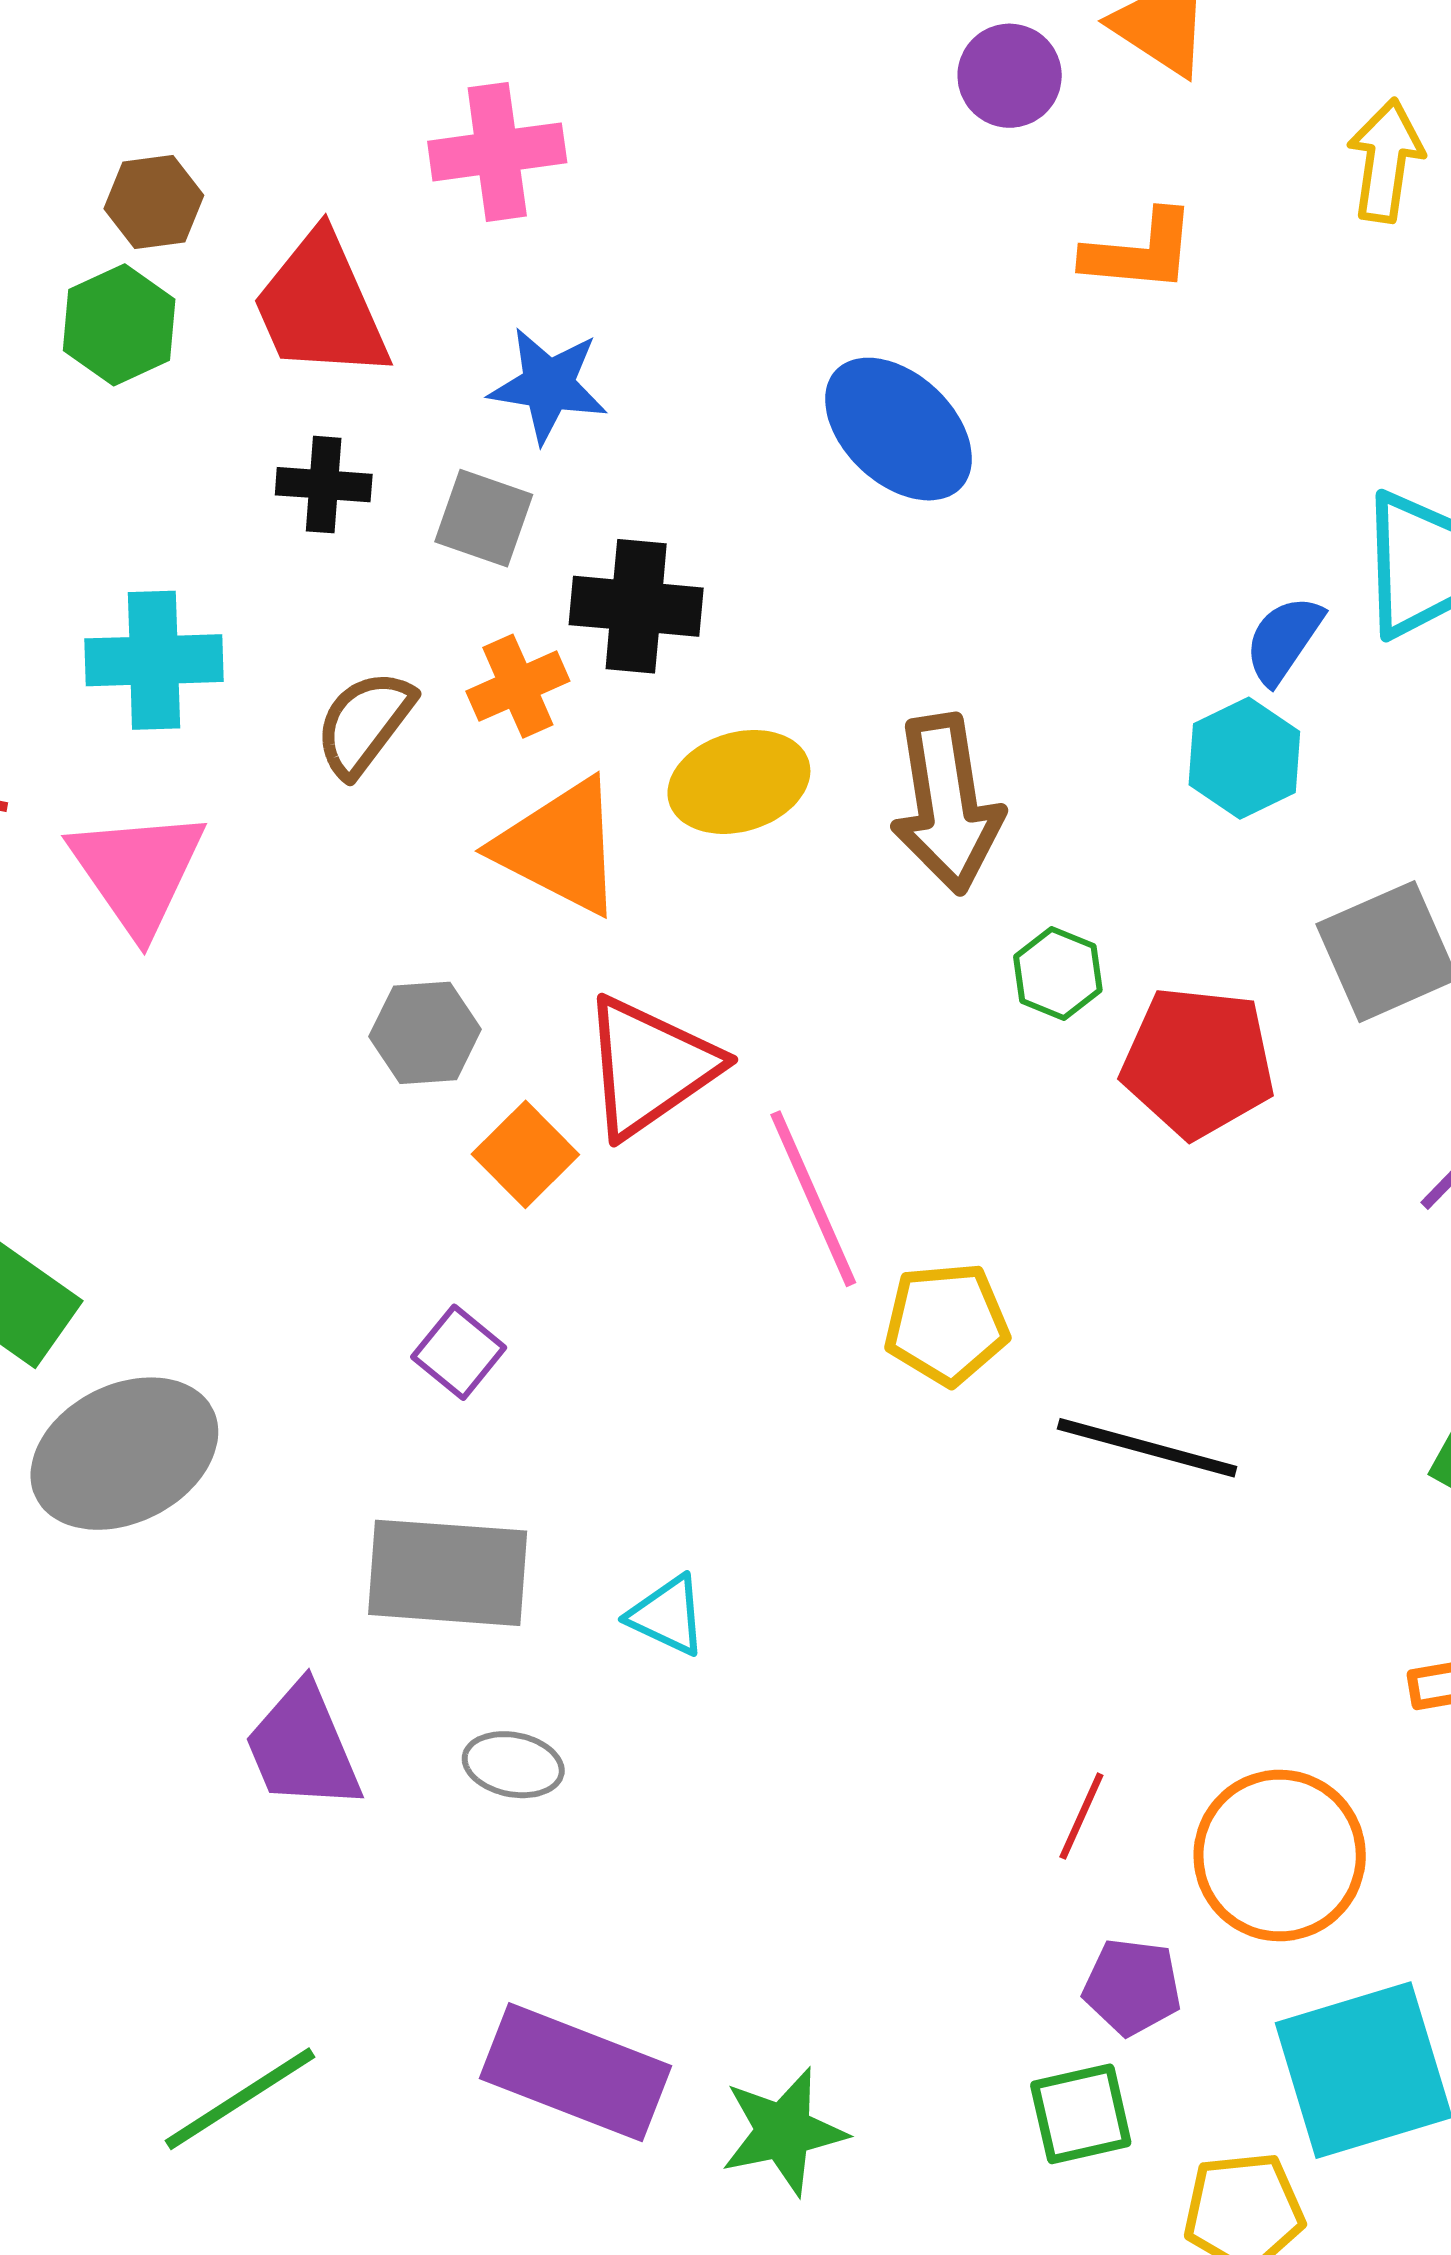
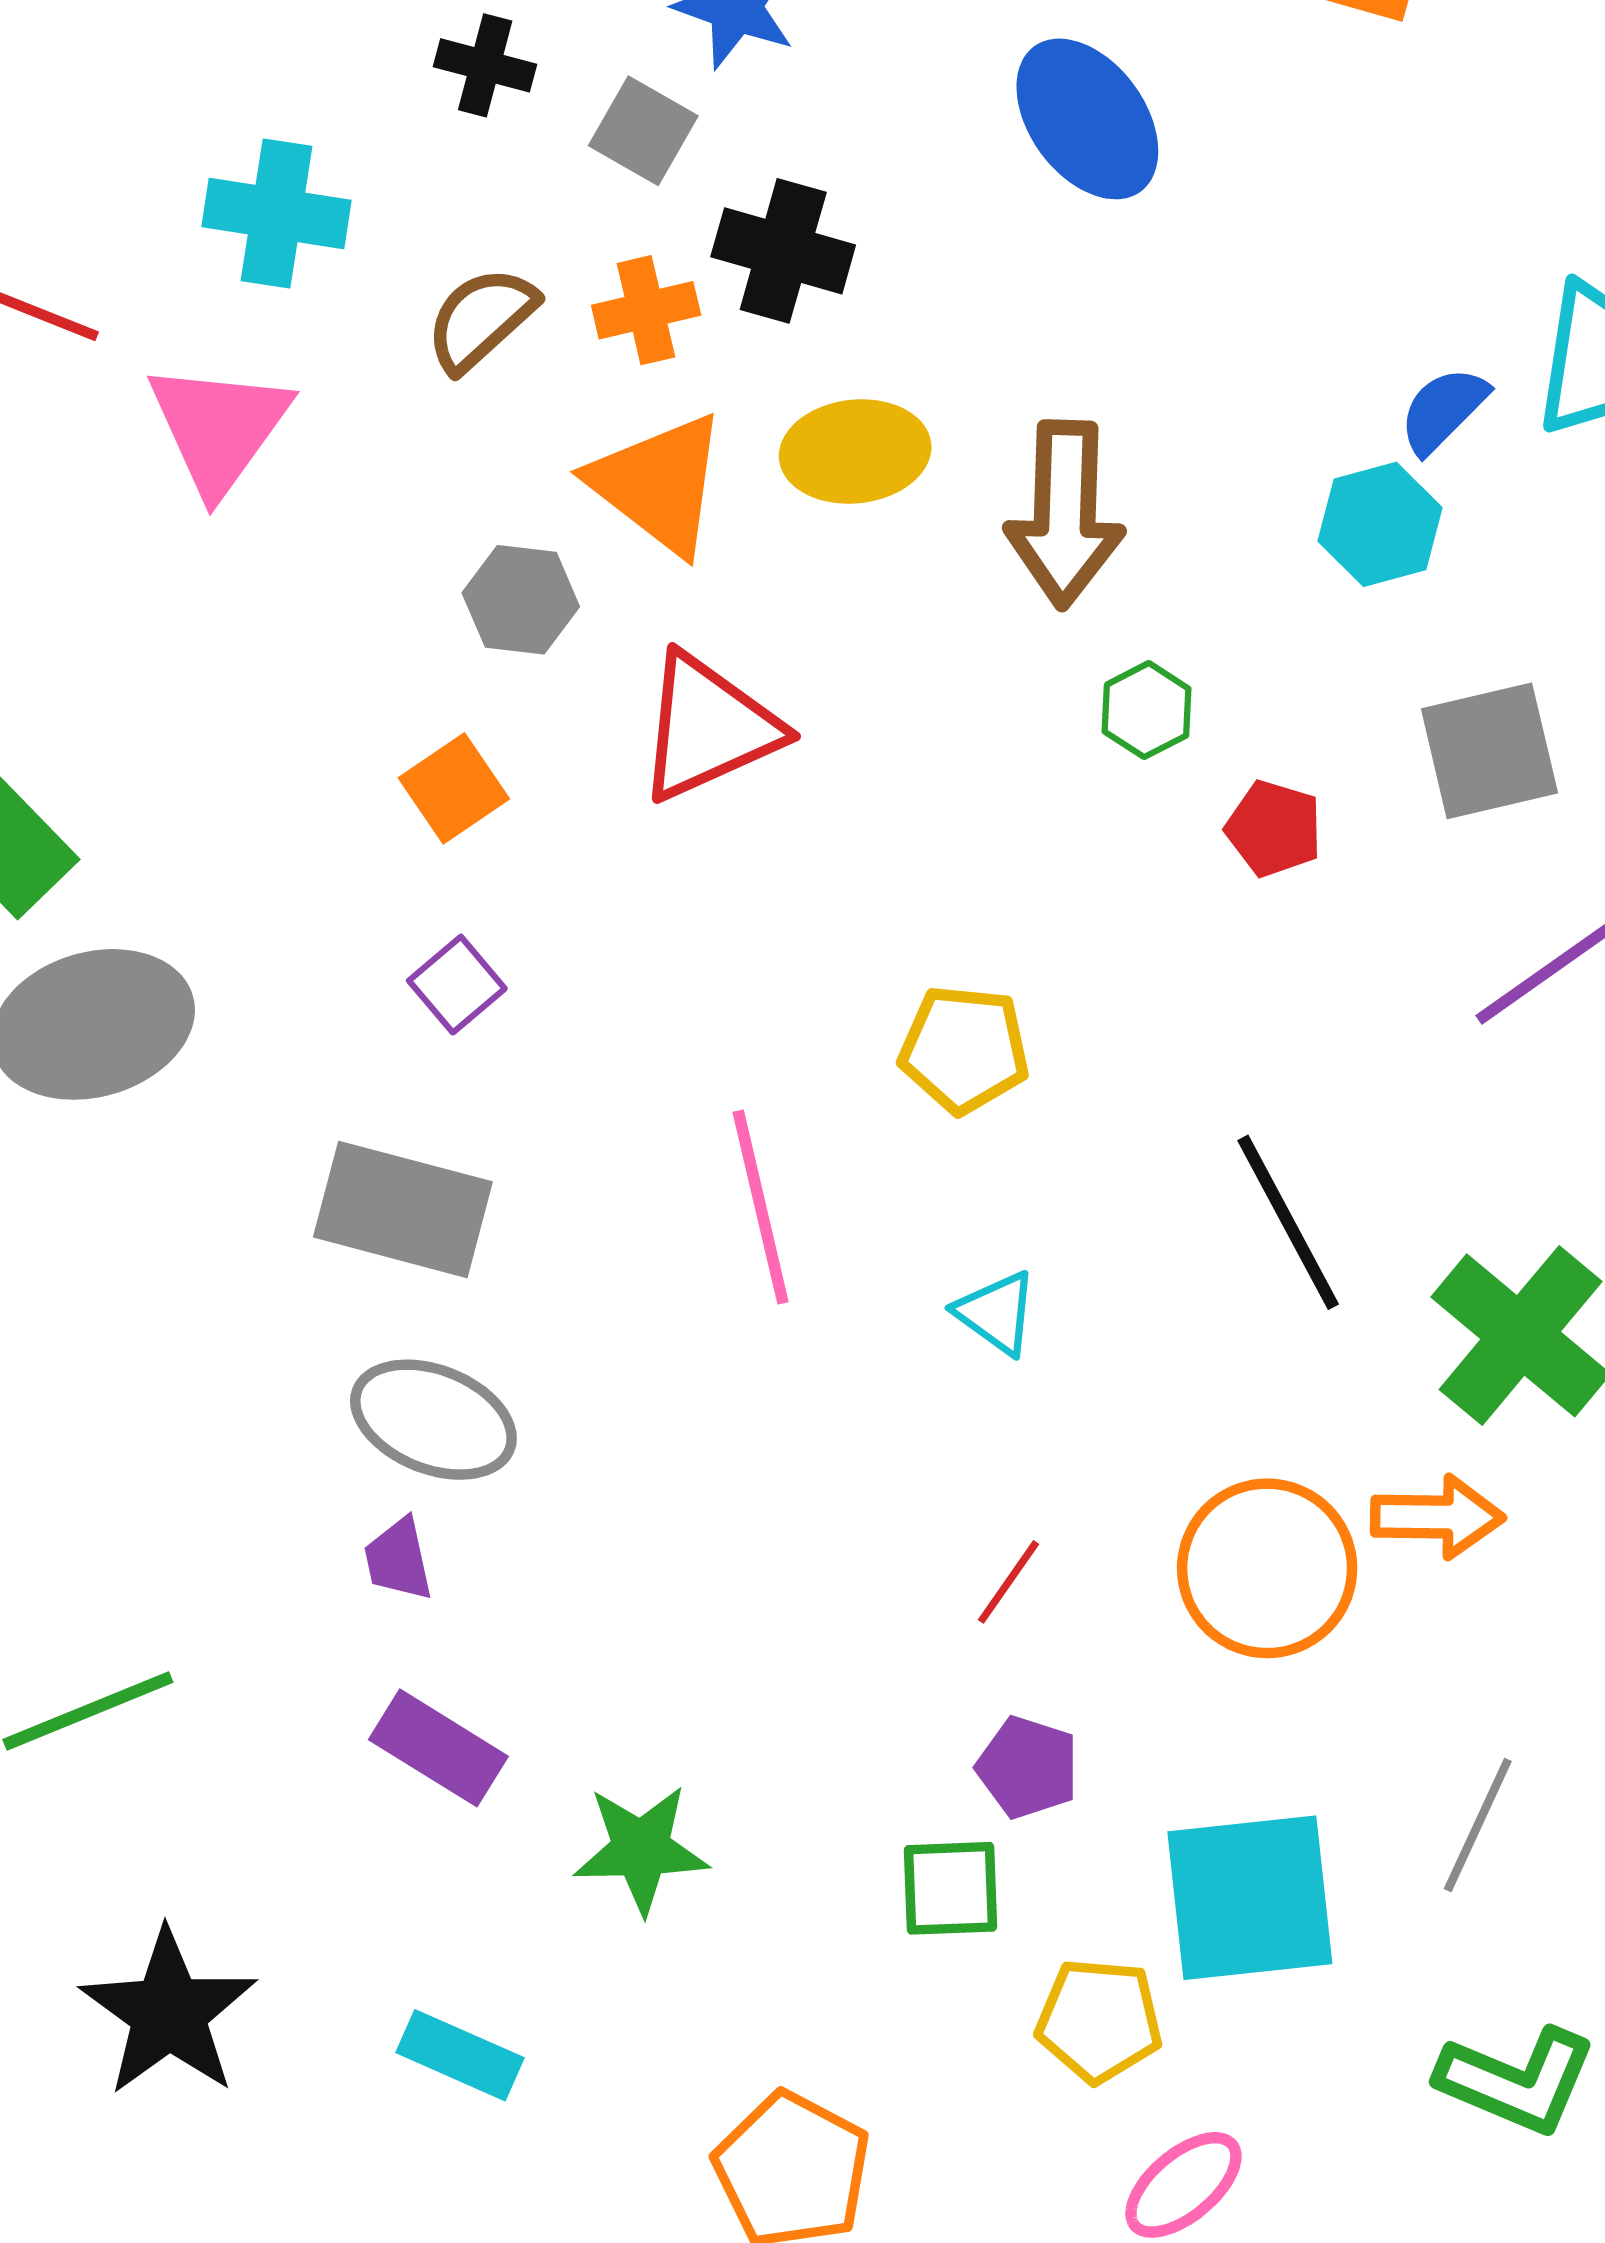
gray hexagon: (425, 1033) -> (521, 600), moved
red pentagon: (1198, 1062) -> (1274, 828), size x0.6
orange square: (525, 1154) -> (454, 788), moved
pink line: (813, 1199) -> (761, 1207), moved
black line: (1147, 1448) -> (1288, 1222), moved, turned 36
cyan triangle: (667, 1615) -> (996, 1313), moved
purple trapezoid: (303, 1747) -> (398, 1559), moved, size x0.6
gray ellipse: (513, 1765) -> (433, 1420), size x1.6
orange circle: (1280, 1856) -> (1267, 1568), moved
purple rectangle: (575, 2072) -> (438, 1748), size x0.7

